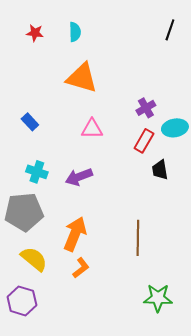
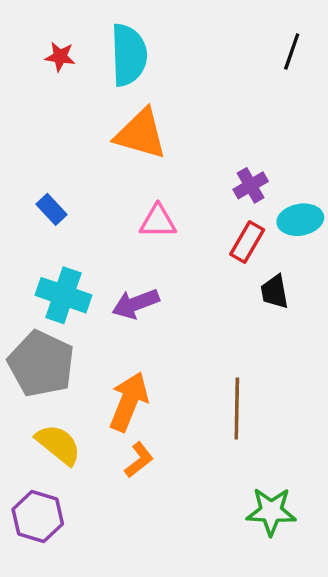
cyan semicircle: (75, 32) -> (129, 55), size x1.8
cyan cross: (37, 172) -> (63, 295), size x1.4
gray pentagon: (24, 212) -> (41, 364), turned 30

